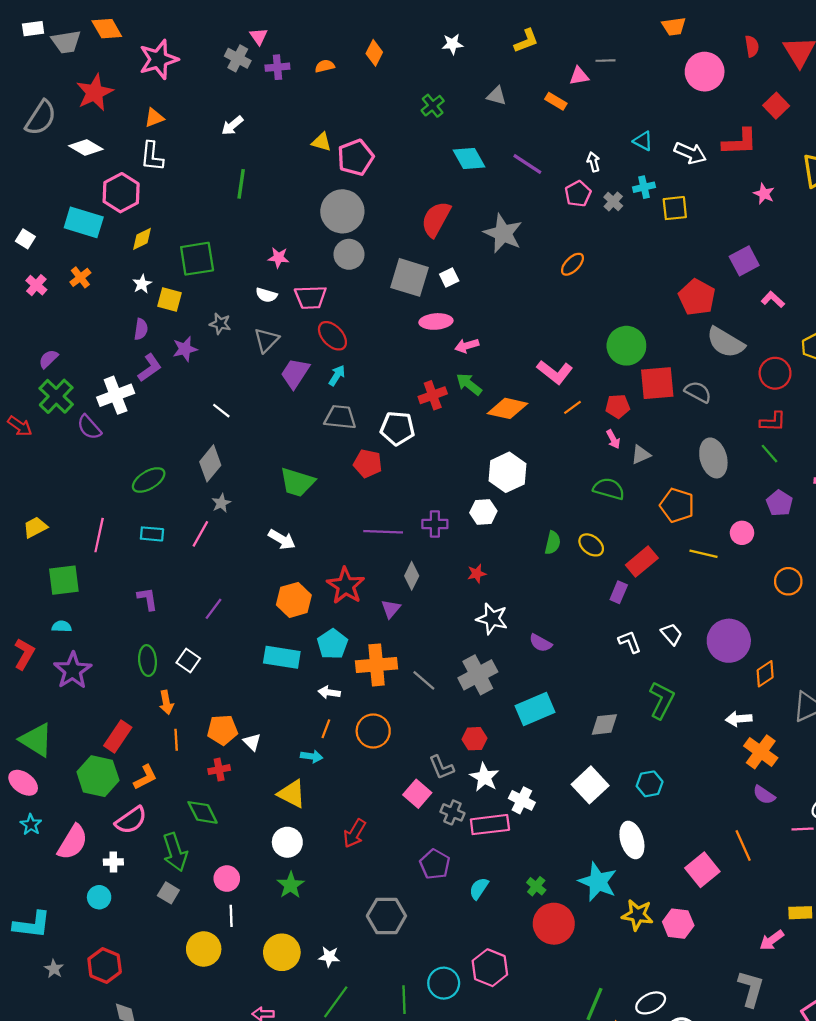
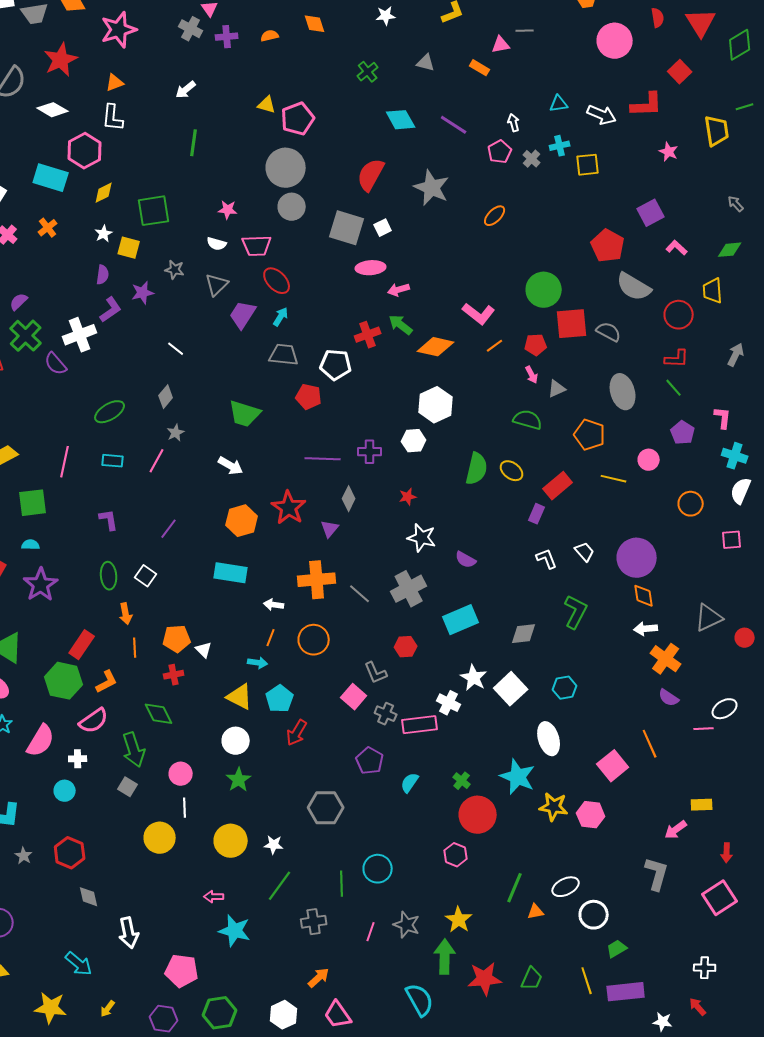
orange diamond: (374, 53) -> (315, 24), turned -45
cyan triangle: (643, 141) -> (559, 104), turned -36
gray diamond: (210, 463) -> (166, 397), size x0.7
green semicircle: (553, 543) -> (477, 469), size x1.5
cyan pentagon: (332, 644) -> (280, 699), moved
orange diamond: (765, 674) -> (644, 596), moved, turned -65
white star: (484, 777) -> (474, 678), moved
pink hexagon: (490, 968) -> (456, 855), moved, size x0.7

